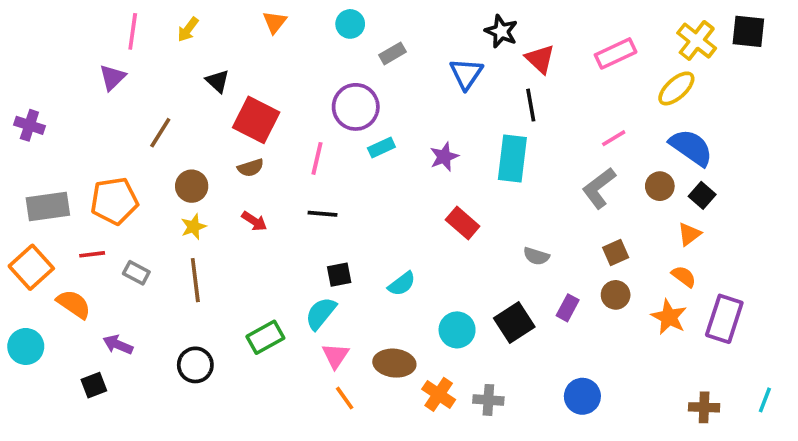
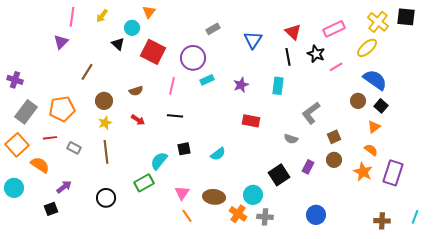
cyan circle: (350, 24) -> (132, 28), moved
black star: (501, 31) -> (316, 54), moved
red square: (256, 120) -> (153, 52), moved
purple cross: (29, 125) -> (15, 80), moved
pink line: (614, 138) -> (336, 67), moved
cyan rectangle: (512, 158) -> (278, 86), size x0.7
gray L-shape: (599, 188) -> (311, 113), moved
gray rectangle: (48, 206) -> (26, 112), turned -45
red rectangle: (463, 223) -> (251, 121), turned -30
cyan semicircle: (321, 313) -> (159, 161), moved
cyan circle: (457, 330) -> (253, 195), moved
purple arrow: (118, 345) -> (64, 187), turned 119

